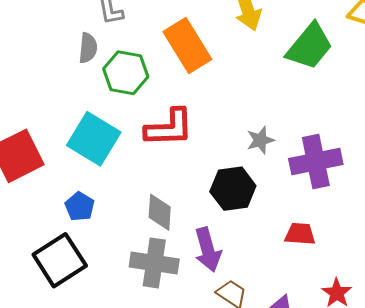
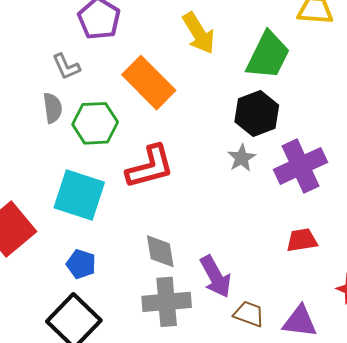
black hexagon: (233, 189) -> (257, 113), moved

